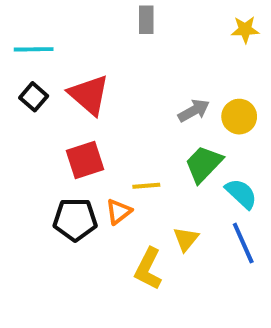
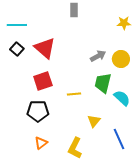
yellow star: (245, 30) -> (124, 23), moved
green trapezoid: (204, 164) -> (103, 83), turned -30
orange triangle: (119, 211) -> (41, 143), moved
blue line: (243, 243) -> (119, 139), moved
yellow L-shape: (148, 269) -> (75, 148), moved

